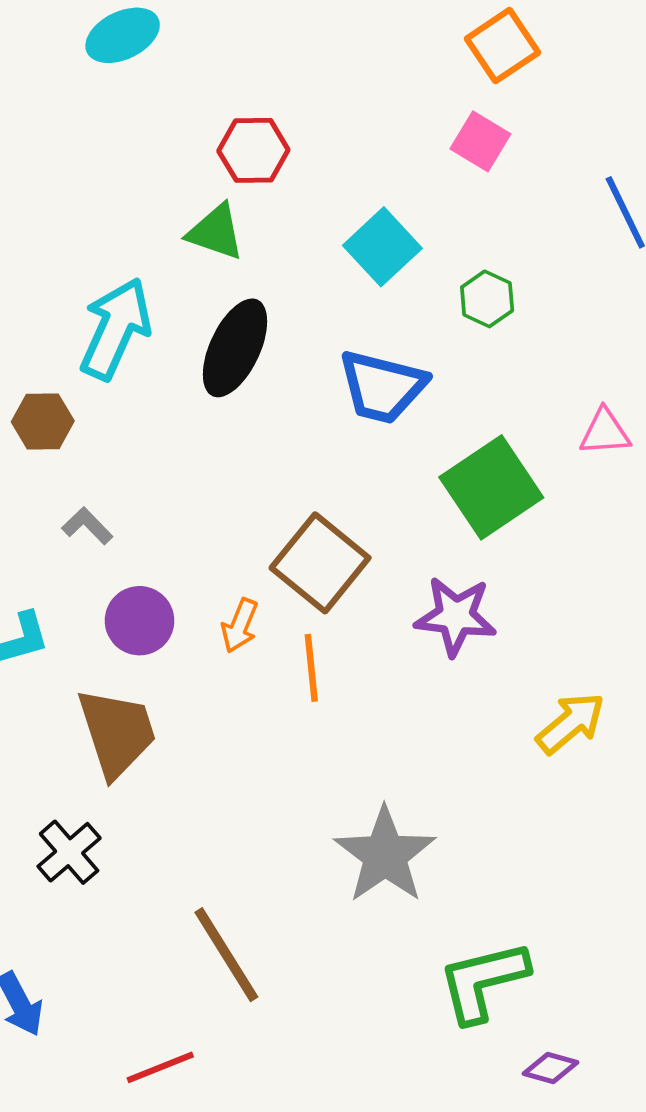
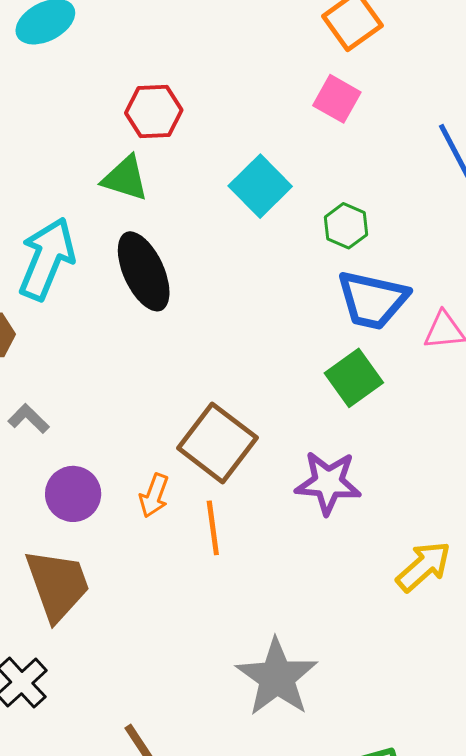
black ellipse: (235, 348) -> (144, 271), turned -48
blue trapezoid: (382, 387) -> (372, 300), moved
green square: (491, 487) -> (354, 378), size x0.7

